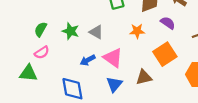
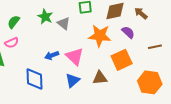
green star: (71, 31) -> (45, 17), moved
orange star: (137, 31) -> (100, 36), size x1.6
gray triangle: (96, 32) -> (64, 23), moved

